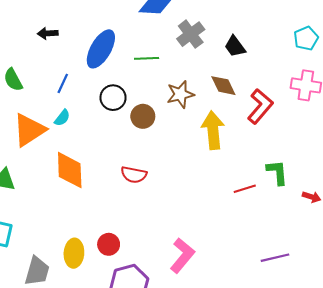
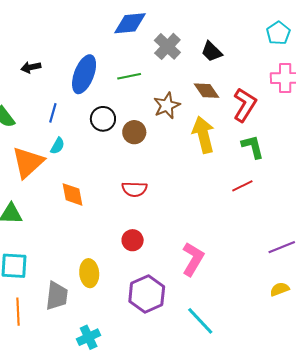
orange diamond: (70, 170) -> (73, 194), size x0.7
green L-shape: (277, 172) -> (253, 147), moved
red circle: (109, 244) -> (133, 240), moved

